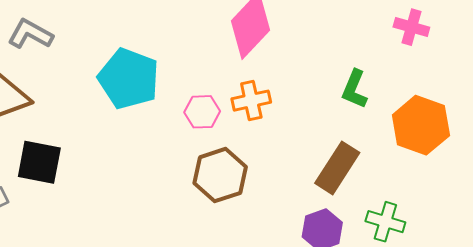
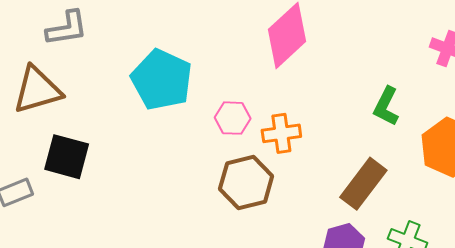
gray L-shape: (30, 34) -> (67, 28), turned 138
orange cross: (251, 101) -> (281, 133), moved

